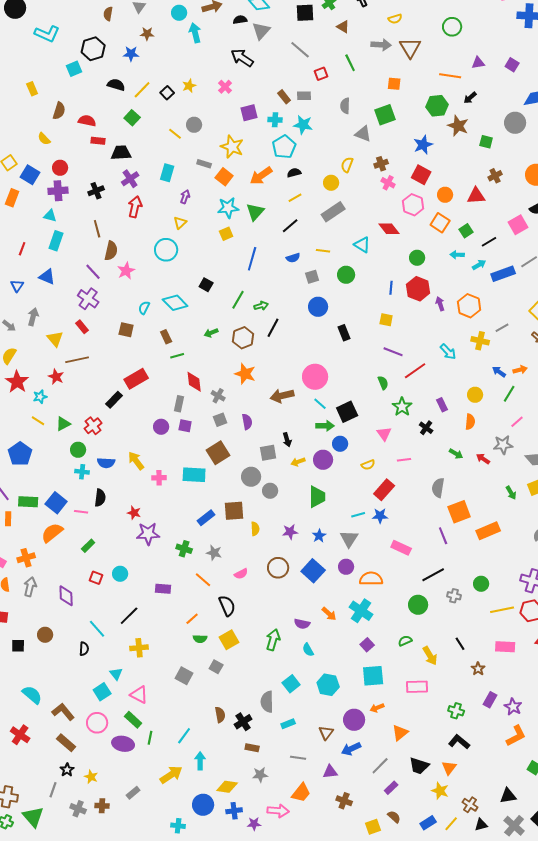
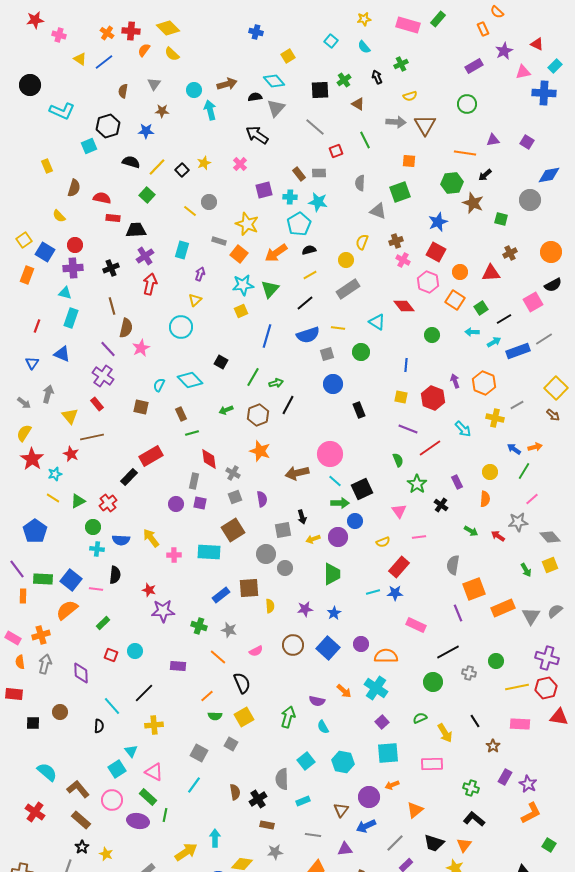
blue semicircle: (293, 258) -> (308, 335), size x1.6
red hexagon: (418, 289) -> (433, 398), moved
gray triangle: (349, 539) -> (531, 616), moved
cyan line: (184, 736) -> (194, 785), moved

